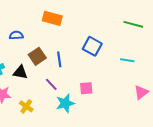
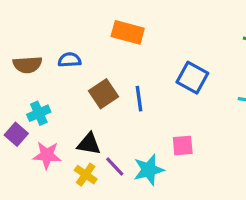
black triangle: (20, 72) -> (89, 144), moved
purple line: (51, 84) -> (115, 167), moved

